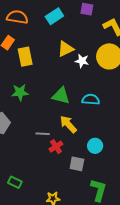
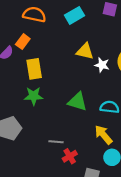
yellow triangle: (66, 49) -> (85, 51), turned 36
yellow rectangle: (25, 57) -> (34, 69), moved
yellow arrow: (68, 124) -> (103, 135), moved

